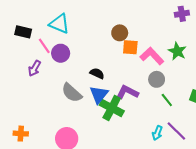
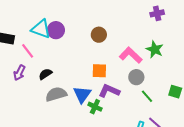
orange square: (130, 47) -> (99, 71), moved
purple circle: (61, 53) -> (56, 30), moved
black semicircle: (97, 73) -> (45, 74), moved, turned -56
gray semicircle: (72, 93) -> (56, 94), turned 125
green cross: (112, 108) -> (95, 107), size x0.6

